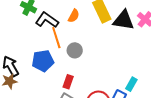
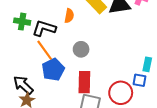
orange line: (56, 38) -> (45, 50), moved
red rectangle: (68, 82) -> (84, 82), size x1.5

